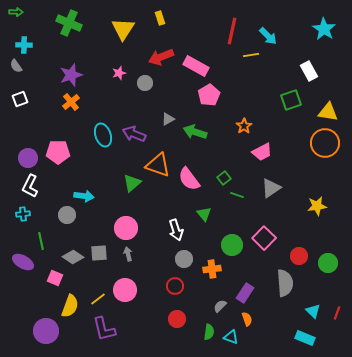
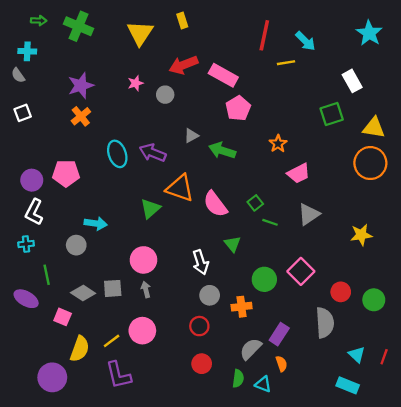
green arrow: (16, 12) -> (39, 21), moved
gray semicircle: (220, 306) -> (251, 349), size x1.5

